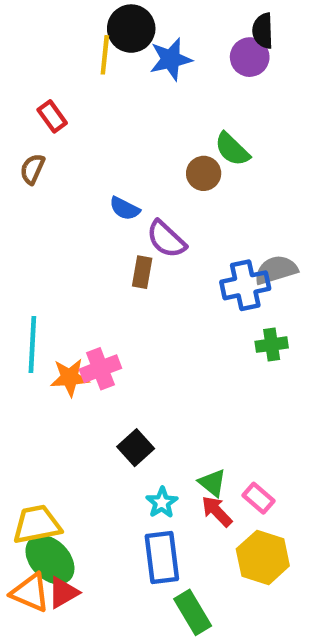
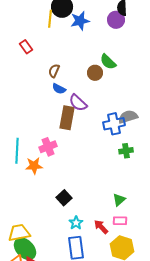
brown semicircle: (32, 169) -> (54, 71), moved
brown rectangle: (142, 272) -> (67, 118), size x1.6
pink cross: (100, 369) -> (48, 147), moved
green triangle: (212, 483) -> (119, 200), moved, turned 40
pink rectangle: (258, 498) -> (120, 221), turned -40

